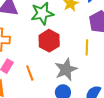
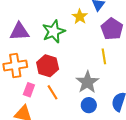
red hexagon: (49, 41) -> (48, 66), moved

